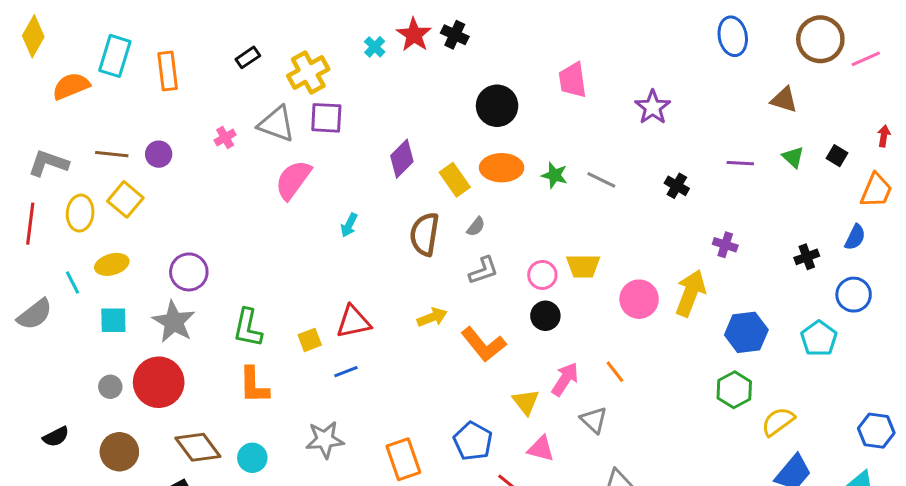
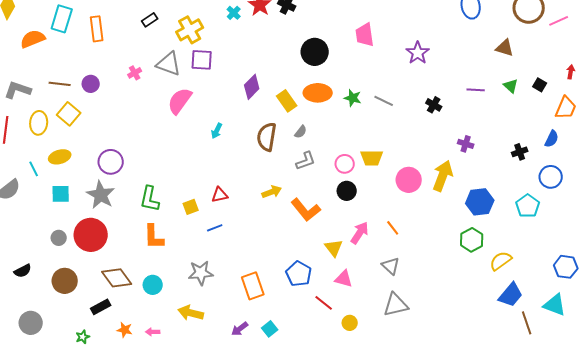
red triangle: (354, 322) -> (220, 195), size x0.7
gray triangle: (594, 420) -> (391, 266), moved

